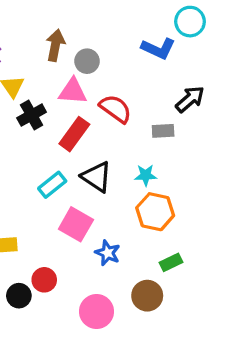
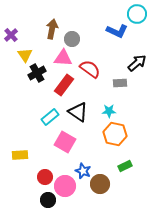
blue star: (108, 253) -> (83, 171), moved
black circle: (19, 296) -> (48, 200), moved
brown circle: (147, 296) -> (100, 184), moved
pink circle: (97, 312) -> (65, 186), moved

